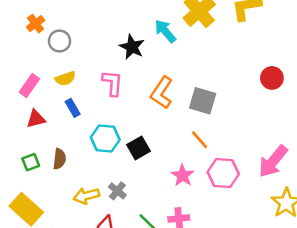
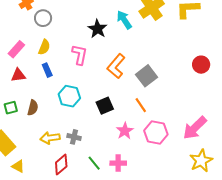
yellow semicircle: (65, 79) -> (44, 47), turned -56
gray square: (203, 101) -> (147, 76), turned 30
black square: (138, 148) -> (105, 106), moved
gray cross: (117, 191) -> (74, 137), turned -32

